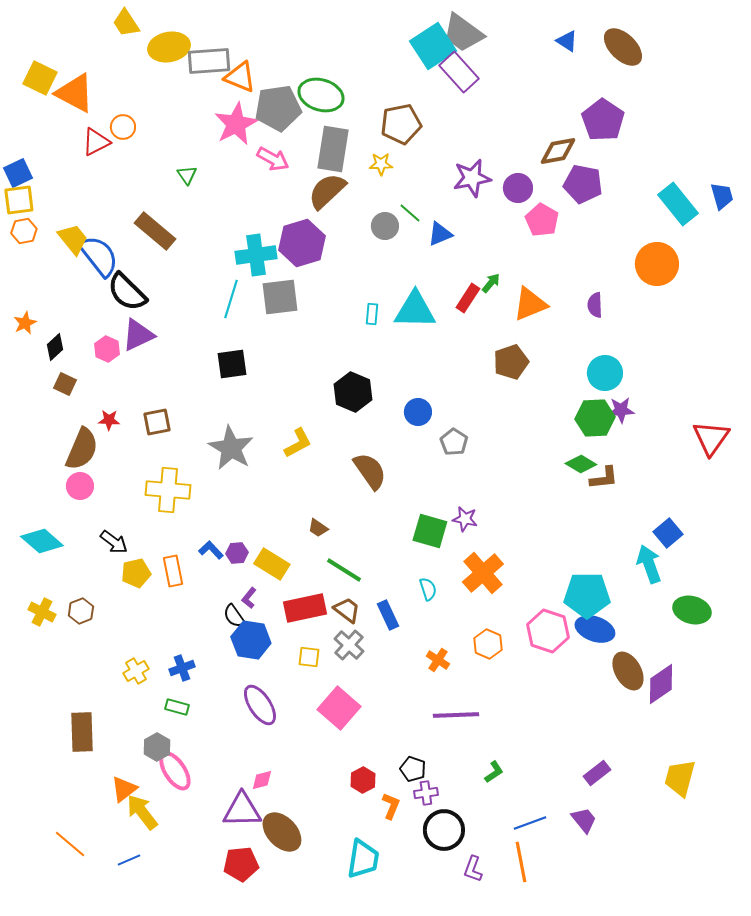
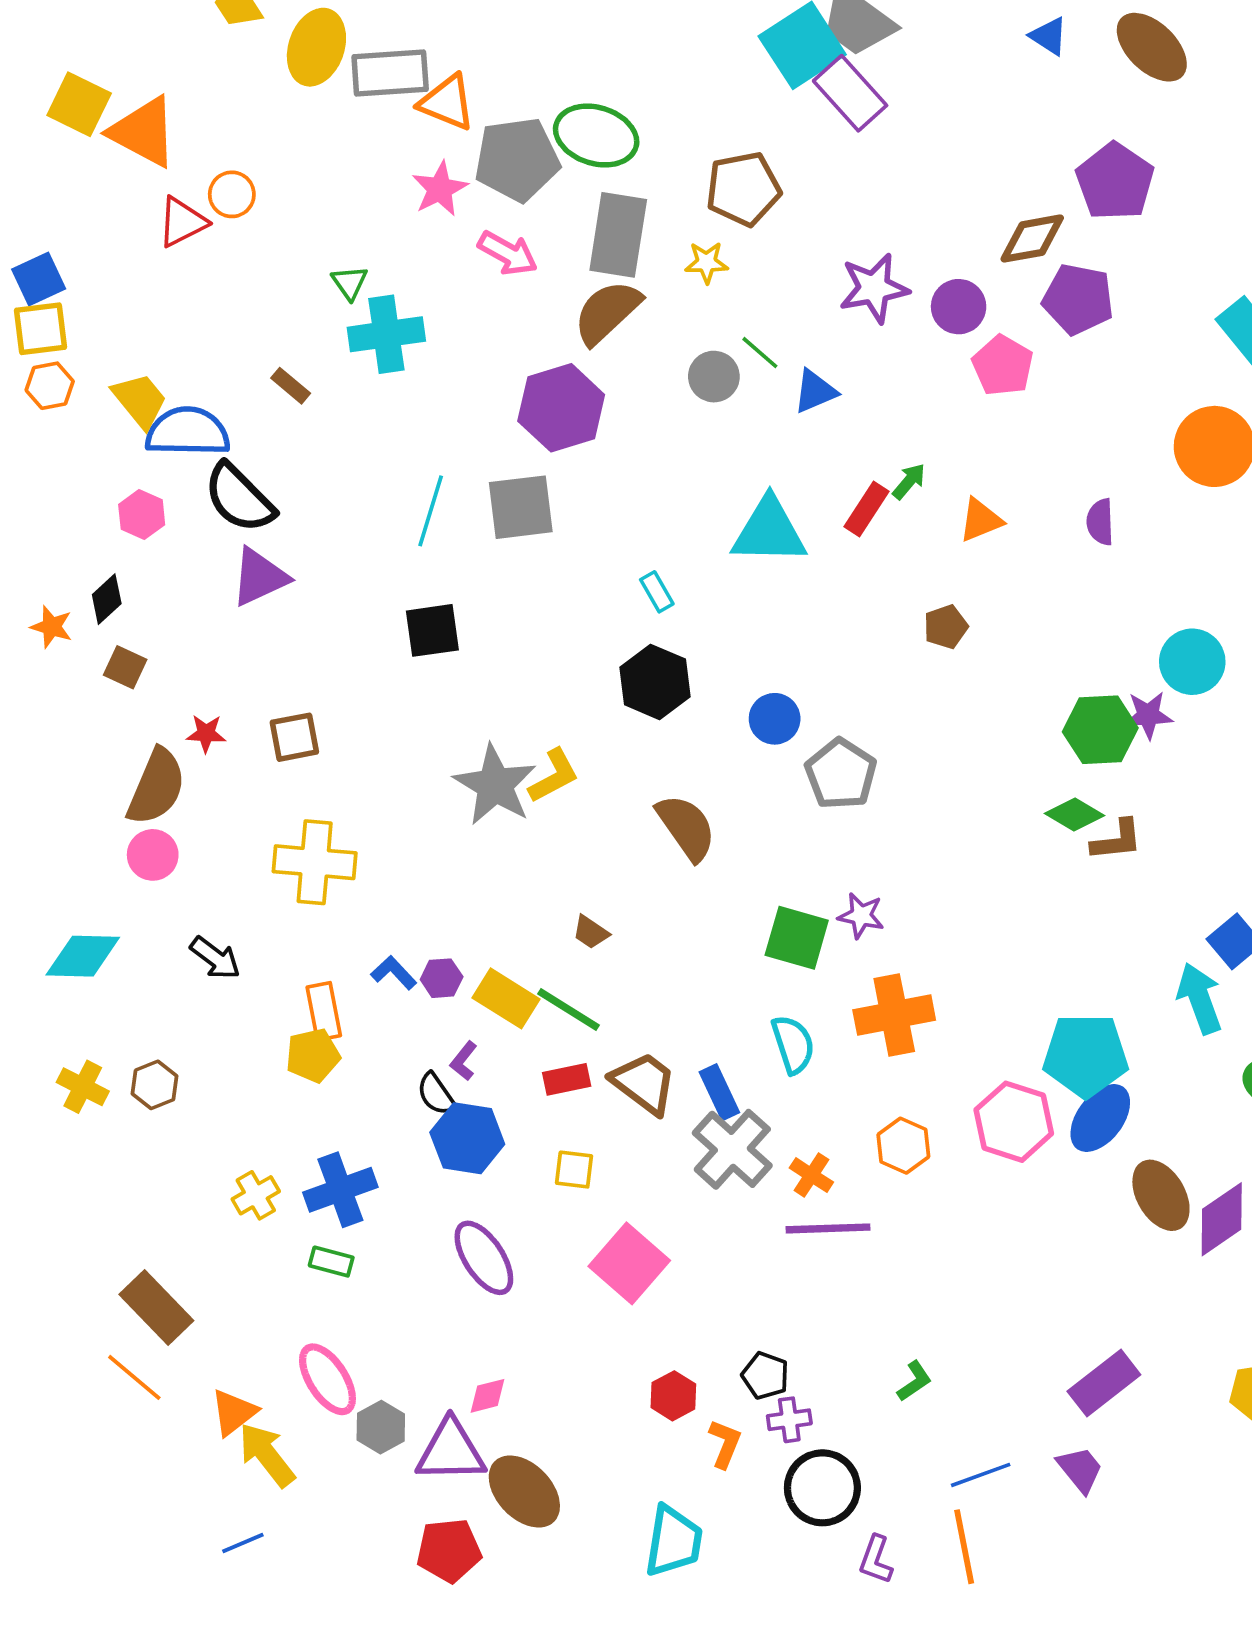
yellow ellipse: (169, 47) -> (316, 47), turned -60
pink star: (236, 124) -> (440, 189), size x0.7
brown rectangle: (155, 231) -> (291, 386), size x0.5
cyan cross: (256, 255) -> (386, 334), moved
blue semicircle: (99, 256) -> (188, 432), turned -51
orange triangle: (530, 304) -> (981, 520), size x0.7
cyan rectangle: (372, 314) -> (657, 592), moved, turned -35
orange star: (25, 323) -> (52, 627), moved, turned -30
pink hexagon: (107, 349) -> (142, 515), moved
brown pentagon: (511, 362) -> (946, 627), size x0.7
cyan circle: (605, 373) -> (1192, 662), moved
gray pentagon: (454, 442) -> (841, 774), size x1.4
gray star: (231, 448) -> (495, 785), moved
cyan diamond: (42, 541) -> (83, 956), turned -39
green line: (344, 570) -> (569, 1009), moved
yellow pentagon: (136, 573) -> (313, 1055), moved
orange cross: (483, 573) -> (894, 1015), turned 30
cyan semicircle: (428, 589) -> (793, 1044), size x1.4
red rectangle: (305, 608) -> (567, 1079), size x0.6
brown trapezoid: (347, 610) -> (644, 1083), size x1.4
blue ellipse: (595, 629) -> (1100, 1118), turned -72
gray cross: (349, 645) -> (732, 1149), moved, size x1.4
blue cross: (182, 668) -> (340, 1190), size x1.5
purple line: (456, 715) -> (828, 1228), moved
brown rectangle: (82, 732) -> (156, 1308), turned -42
gray hexagon: (157, 747) -> (381, 1427), moved
purple rectangle: (597, 773) -> (1104, 1383), size x1.4
orange line: (70, 844) -> (134, 1377), moved

